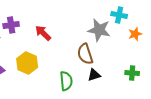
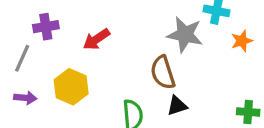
red arrow: (43, 33) -> (96, 39), turned -78
green cross: (132, 73) -> (248, 112), moved

